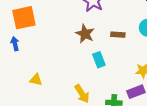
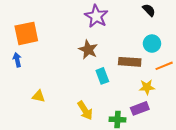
brown rectangle: (118, 35) -> (130, 62), moved, size x1.5

